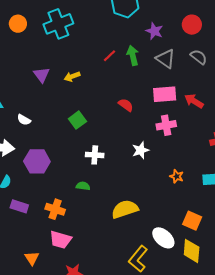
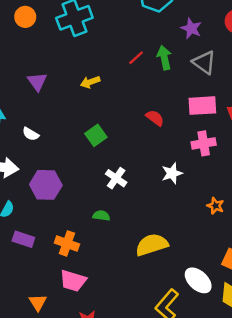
purple triangle: (42, 75) -> (37, 82), moved
white cross: (95, 155) -> (116, 178), turned 30

